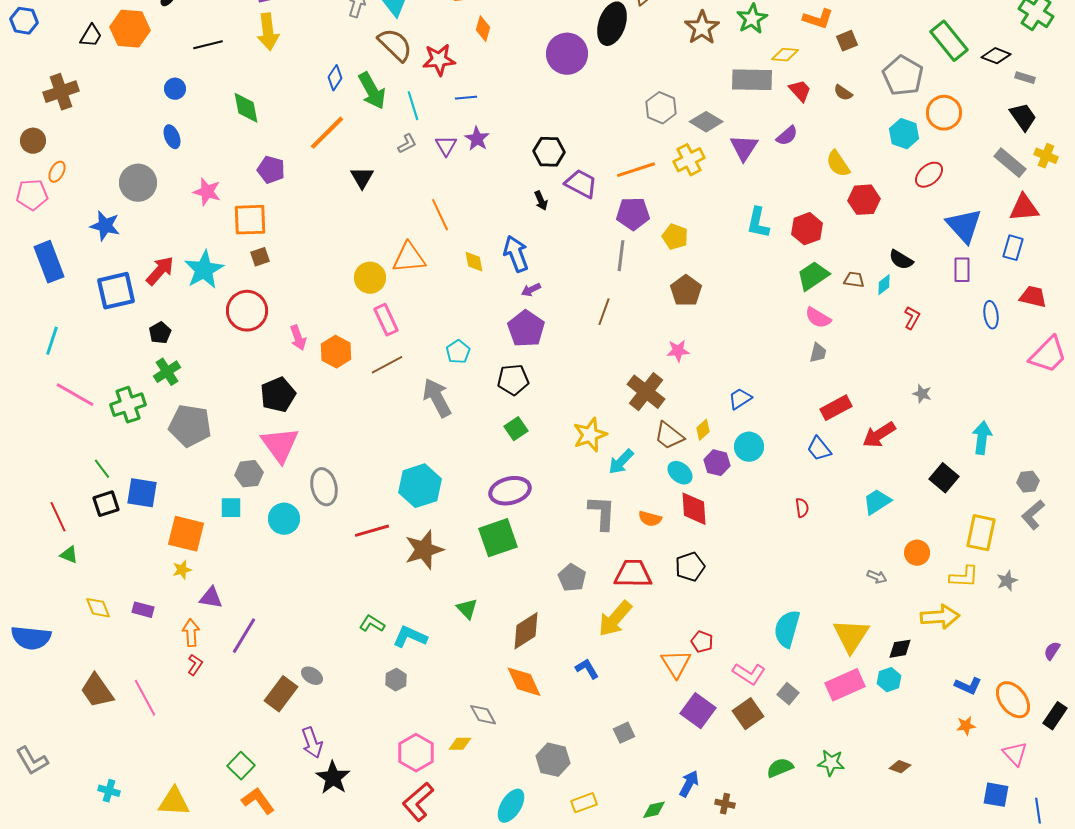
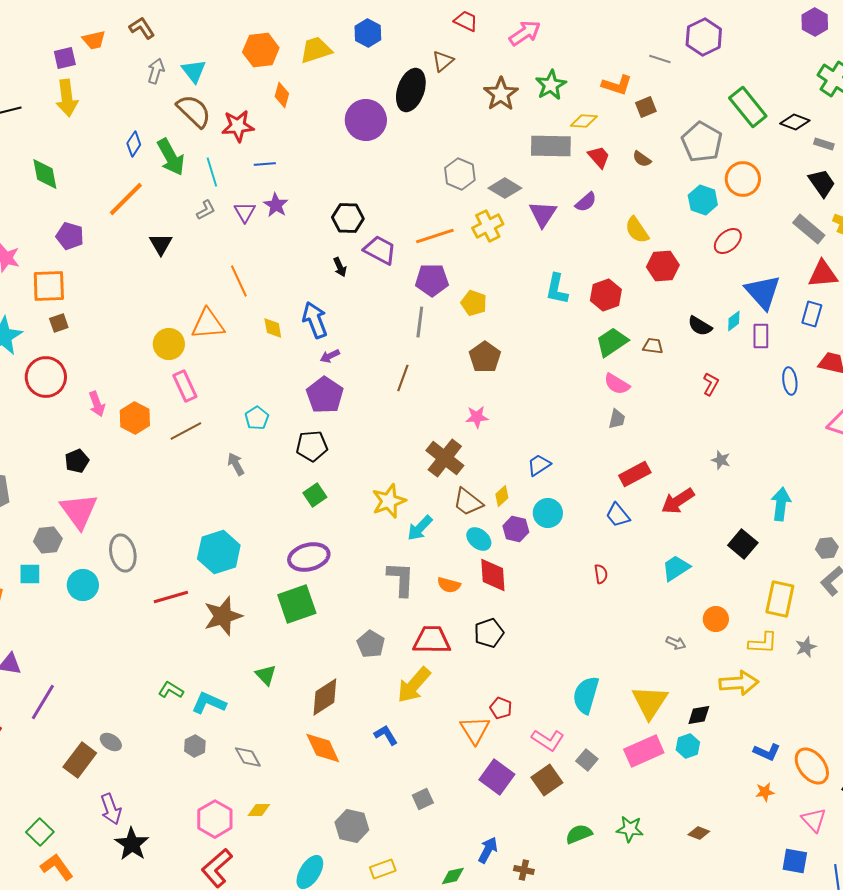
cyan diamond: (884, 285) -> (734, 321), moved
black pentagon: (278, 395) -> (77, 461), size x0.7
gray arrow: (437, 398) -> (236, 464), size x0.6
gray diamond: (483, 715) -> (248, 757), moved

